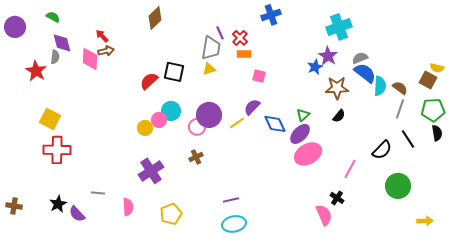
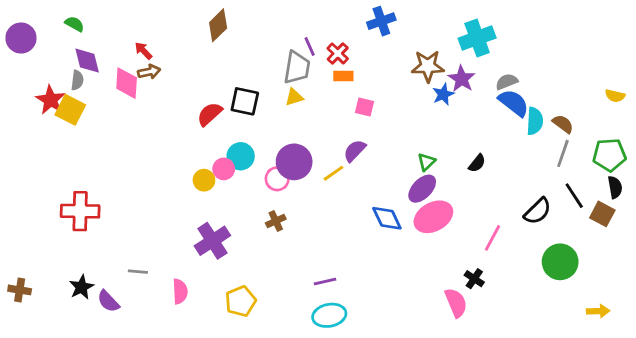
brown square: (428, 80) -> (602, 214), moved
brown star: (337, 88) -> (428, 66), moved
yellow square: (50, 119) -> (70, 110), moved
blue diamond: (275, 124) -> (387, 218), moved

